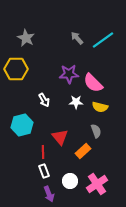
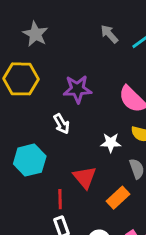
purple star: (69, 74) -> (77, 89), moved
white star: (76, 102) -> (111, 143), moved

